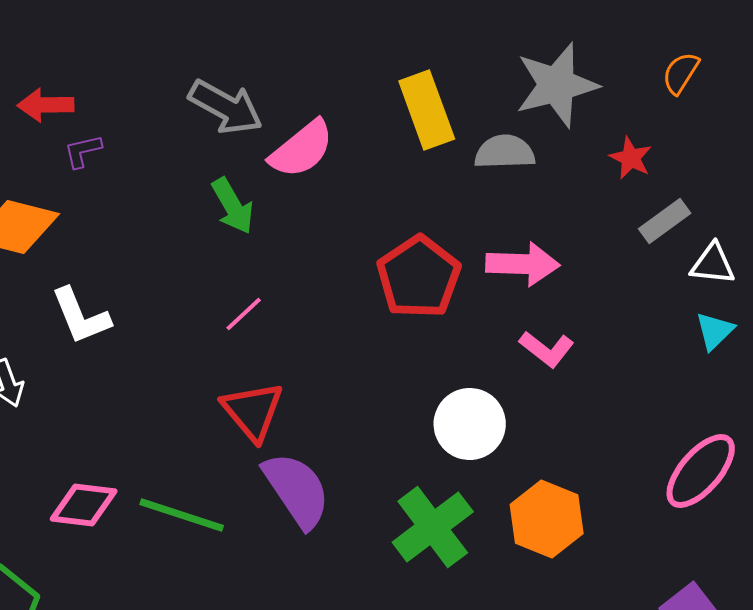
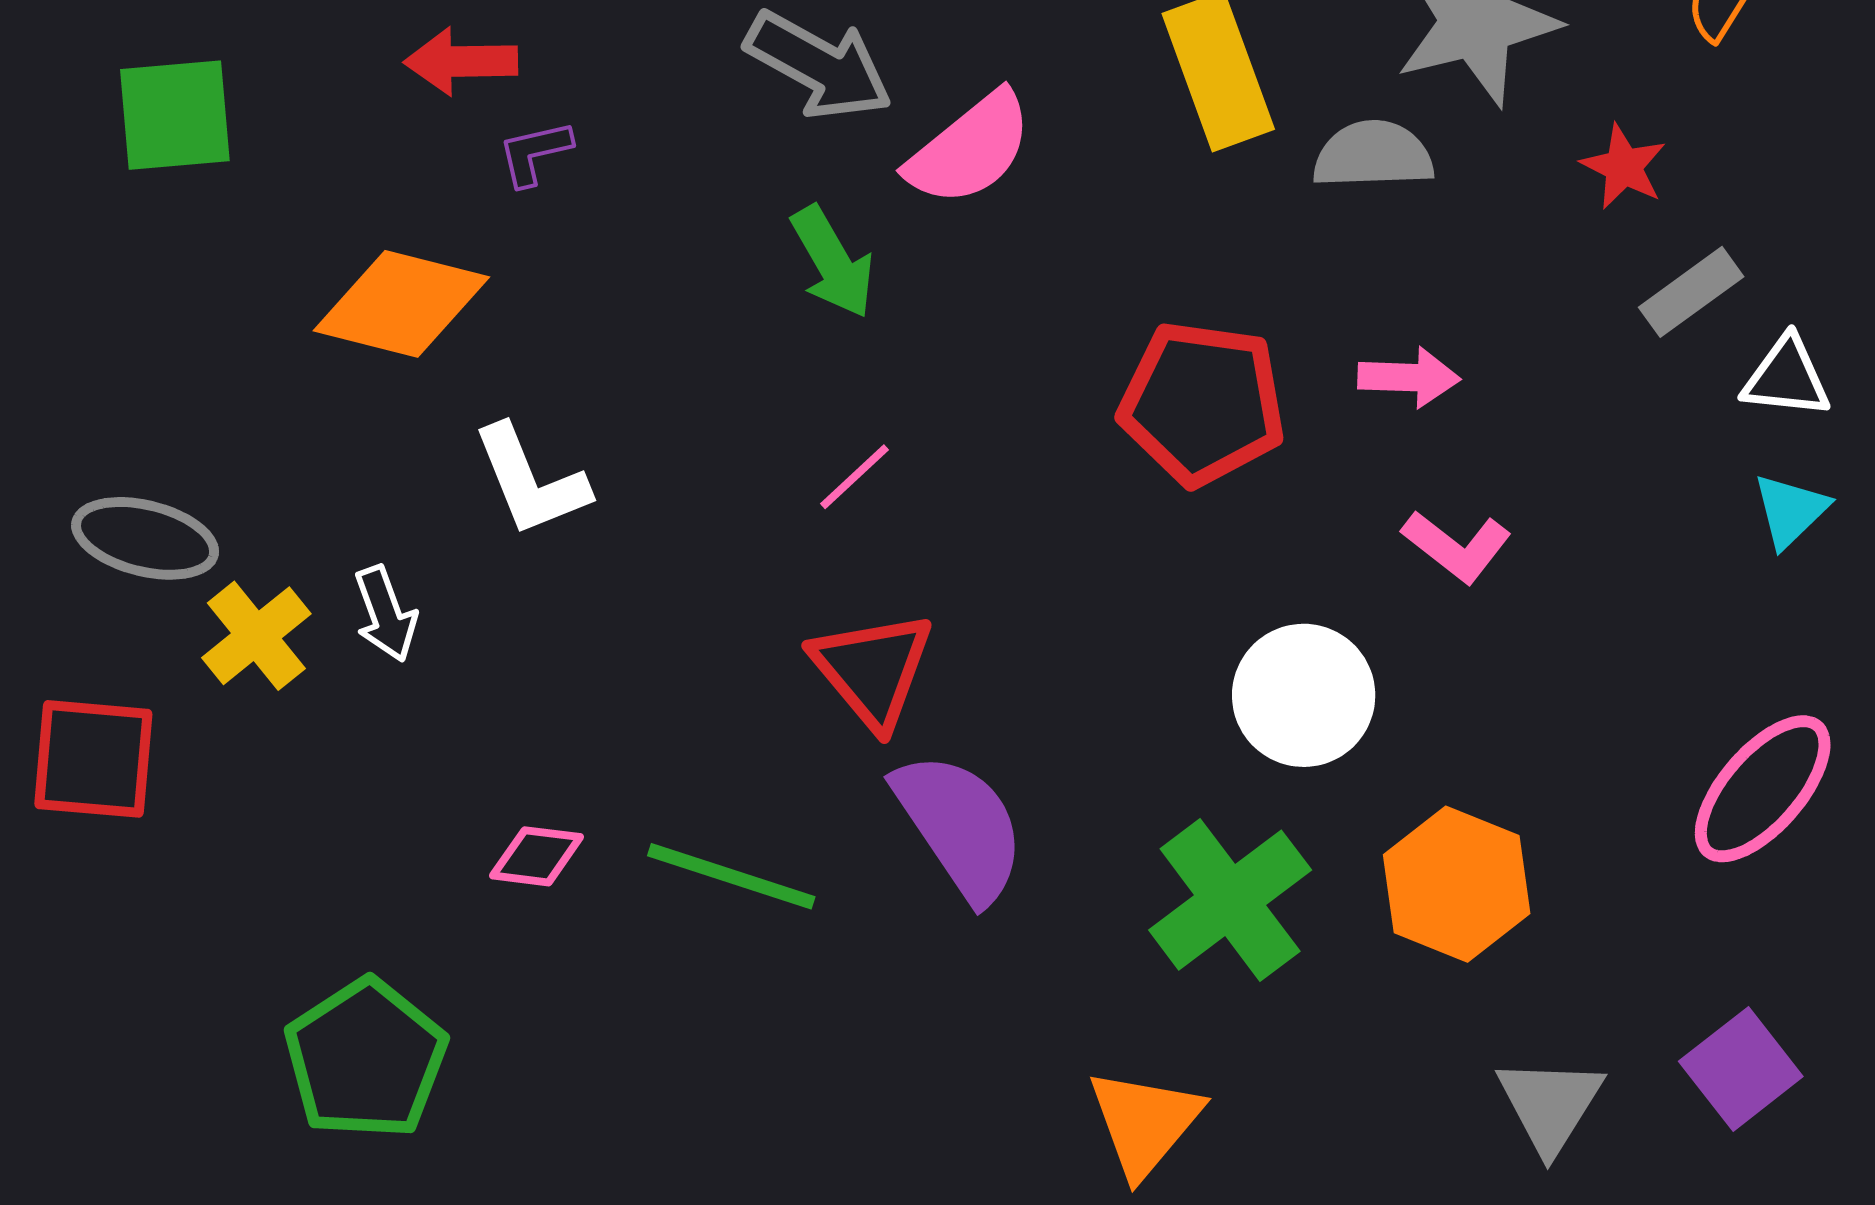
pink arrow: (523, 264) -> (1409, 377), size x0.7
red pentagon: (419, 277) -> (1202, 403), turned -30
pink diamond: (84, 505) -> (537, 856), size x0.7

